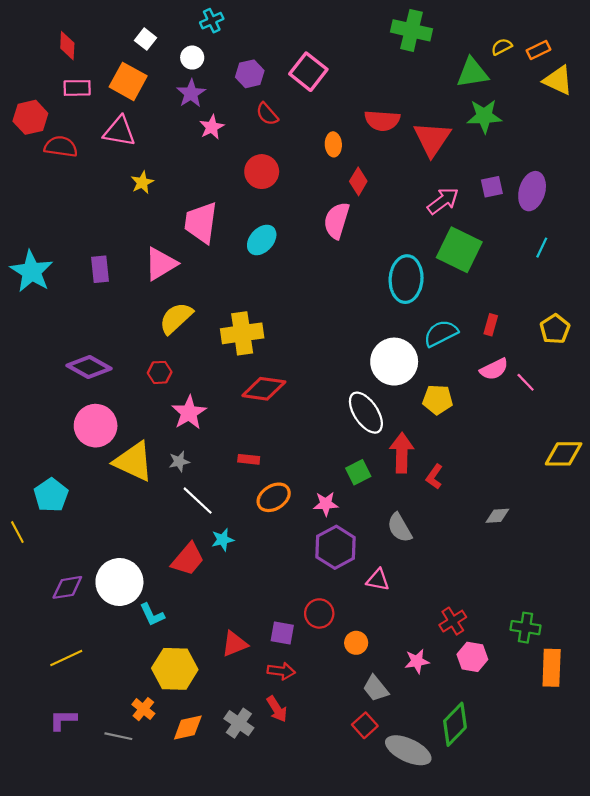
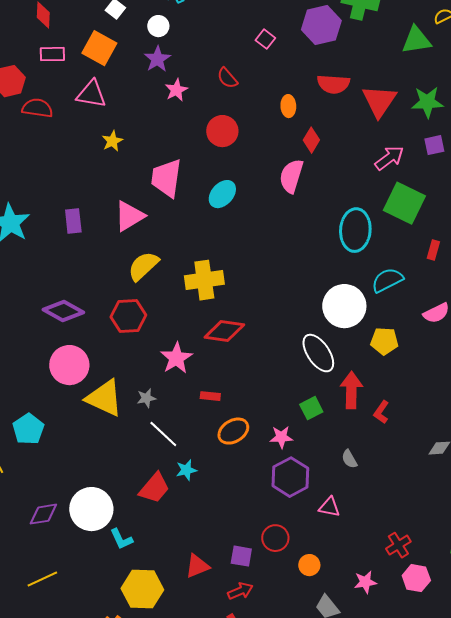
pink square: (308, 72) -> (265, 39), size x0.6
purple hexagon: (250, 74) -> (321, 25), moved, size x1.5
green star: (484, 116) -> (427, 102), moved
red rectangle: (491, 325) -> (433, 250), moved
red hexagon: (160, 372) -> (128, 316), size x1.6
pink star: (189, 413) -> (176, 358), moved
gray semicircle: (400, 528) -> (349, 459), size x0.7
red arrow: (281, 671) -> (240, 591), turned -30

